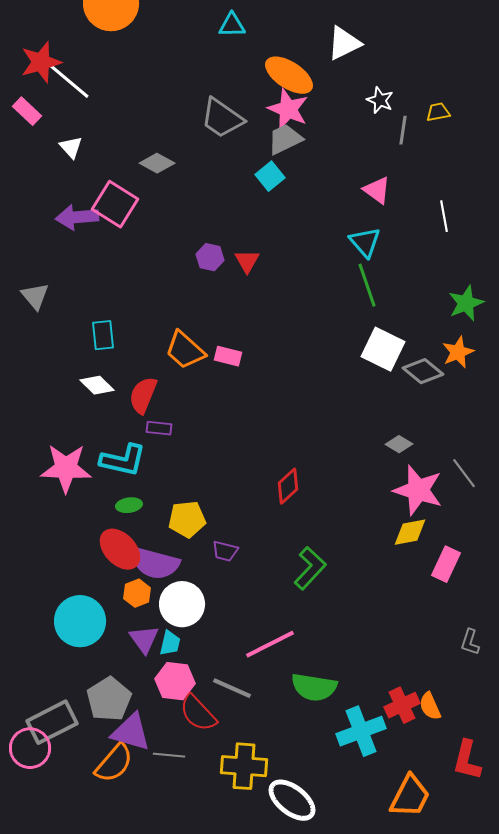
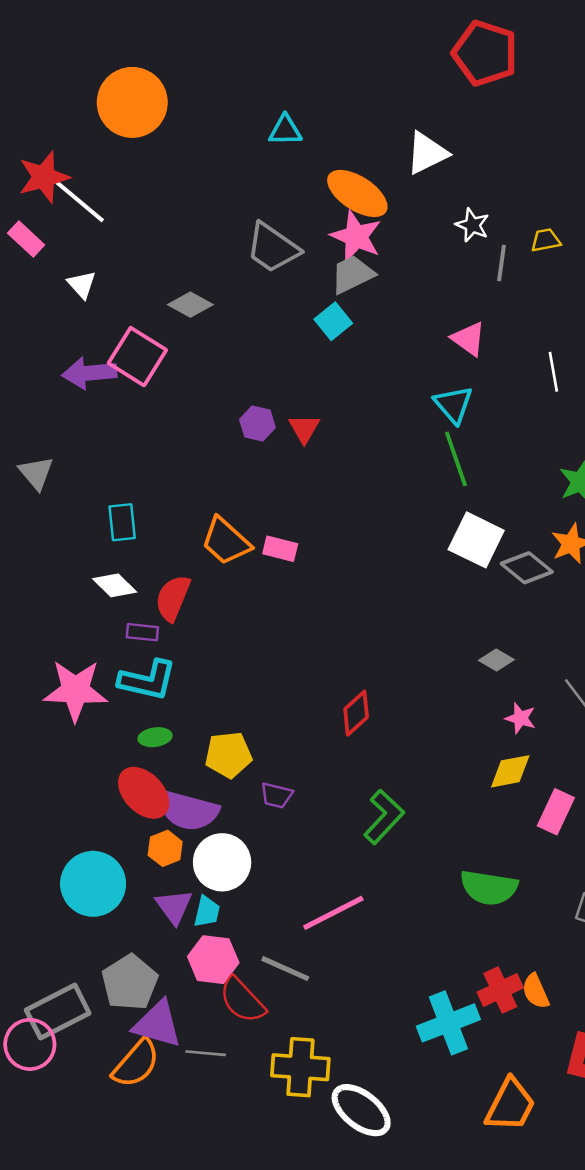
purple rectangle: (159, 428) -> (142, 632), moved
pink star: (418, 490) -> (520, 718), size x0.5
green semicircle: (314, 687) -> (489, 888), moved

